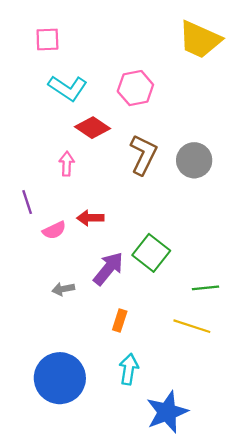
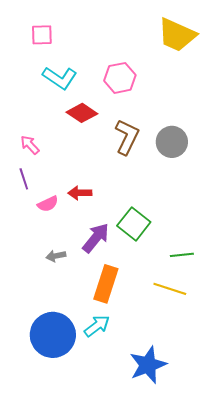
pink arrow: (67, 164) -> (30, 145), moved, turned -45
orange rectangle: (120, 321) -> (106, 284), size x1.8
cyan arrow: (129, 369) -> (97, 326), moved, turned 44

